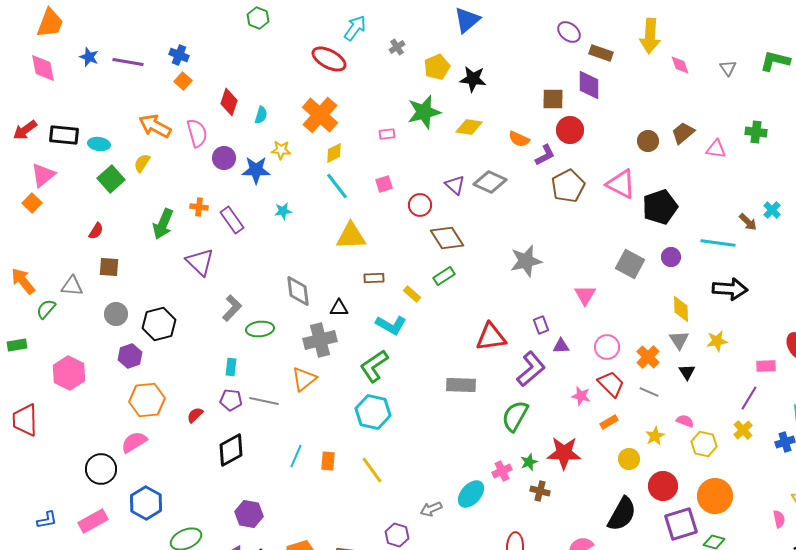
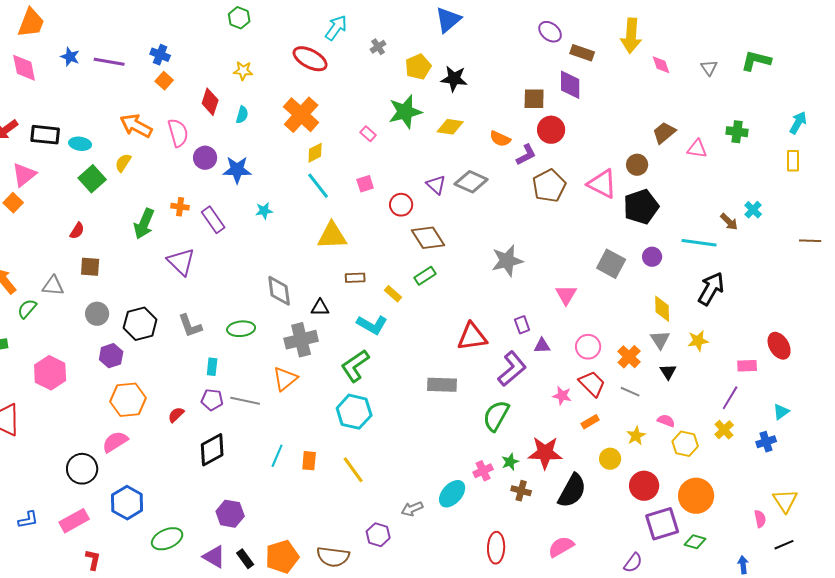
pink rectangle: (387, 134) -> (368, 134), turned 49
brown circle: (648, 141) -> (637, 165), moved
yellow star: (281, 150) -> (243, 71), moved
black arrow: (730, 289) -> (711, 289), turned -64
gray L-shape: (232, 308) -> (190, 326), moved, turned 116
black semicircle: (622, 514) -> (572, 491), moved

